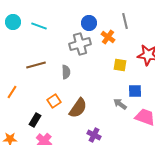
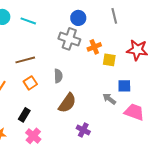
orange cross: (108, 37) -> (94, 47), moved, turned 32
gray cross: (80, 44) -> (69, 39), turned 35
gray semicircle: (66, 72) -> (58, 76), moved
orange square: (54, 101) -> (30, 83), moved

